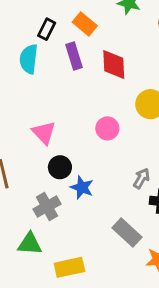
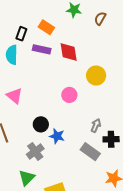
purple rectangle: (74, 56) -> (42, 49), turned -54
pink triangle: (44, 133) -> (14, 96), moved
gray rectangle: (127, 233) -> (90, 152), moved
green triangle: (30, 244) -> (27, 178), turned -42

